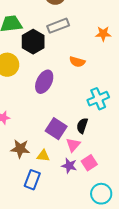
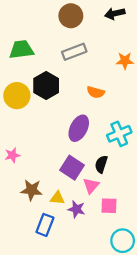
black hexagon: (33, 42) -> (46, 85), moved
purple ellipse: (44, 82) -> (79, 128), moved
pink square: (89, 163) -> (109, 206), turned 35
purple star: (69, 166) -> (76, 209), moved

